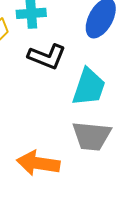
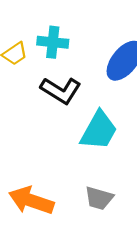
gray trapezoid: (92, 136) -> (99, 198), moved, size x0.7

